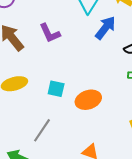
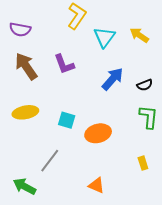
blue arrow: (105, 28) -> (113, 79), moved

